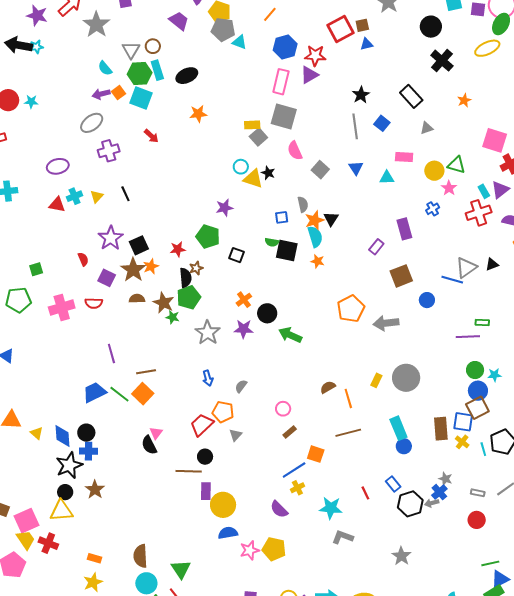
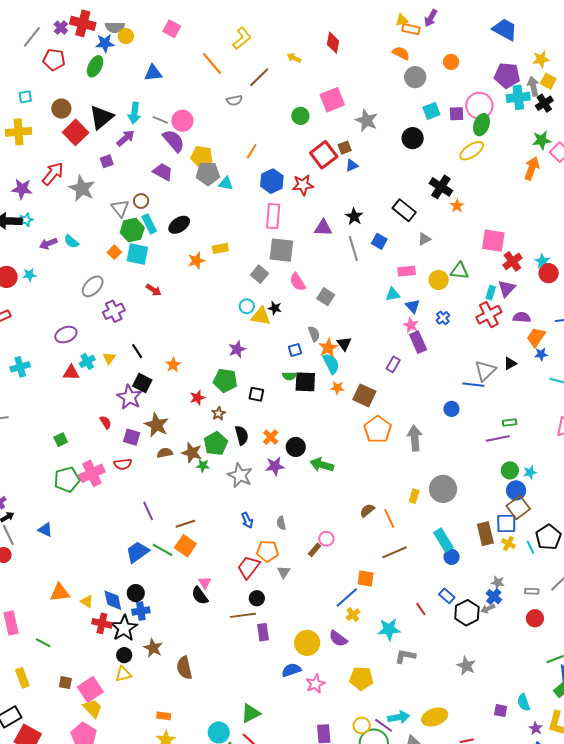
black cross: (442, 61) -> (441, 187), moved
cyan semicircle: (105, 68) -> (71, 242), moved
purple triangle: (309, 75) -> (323, 228), moved, turned 42
purple arrow: (101, 94) -> (48, 244), moved
yellow rectangle: (252, 125) -> (220, 248), moved
blue triangle: (356, 168) -> (413, 306), moved
pink star: (449, 188) -> (411, 325), moved
cyan rectangle: (484, 191) -> (491, 293), turned 56
black square: (139, 245) -> (142, 383), moved, turned -30
orange star: (151, 266) -> (173, 365), moved
brown square: (401, 276) -> (364, 395), moved, turned -35
black semicircle: (186, 278) -> (242, 435), moved
green pentagon: (18, 300) -> (67, 480), moved
gray arrow: (386, 323) -> (415, 438), turned 100
gray semicircle: (241, 386) -> (281, 523), turned -40
brown rectangle: (290, 432) -> (314, 550), moved
yellow circle: (223, 505) -> (307, 643), moved
yellow triangle: (61, 511) -> (123, 674), size x0.7
red cross: (48, 543) -> (102, 623), moved
yellow pentagon: (274, 549) -> (361, 678), moved
brown semicircle: (140, 556) -> (184, 668), moved
green triangle: (181, 569) -> (251, 713), turned 45

